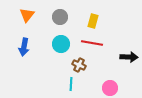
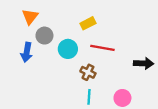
gray circle: (60, 17) -> (44, 36), moved
yellow rectangle: (93, 21) -> (88, 23), moved, turned 48
cyan line: (71, 84) -> (89, 97), moved

